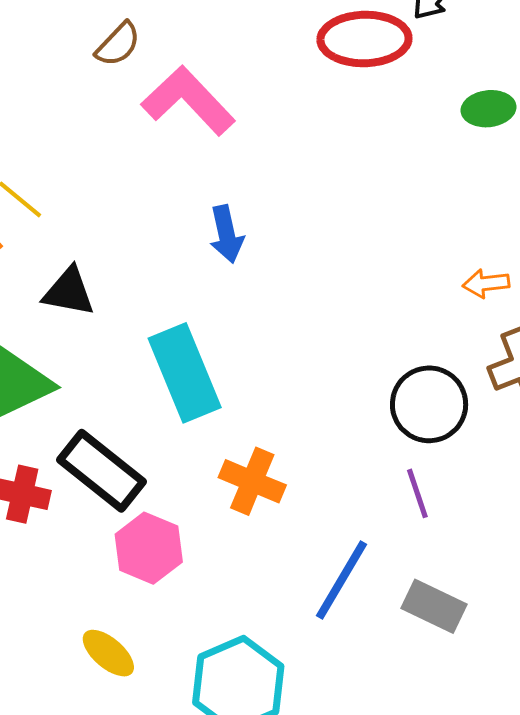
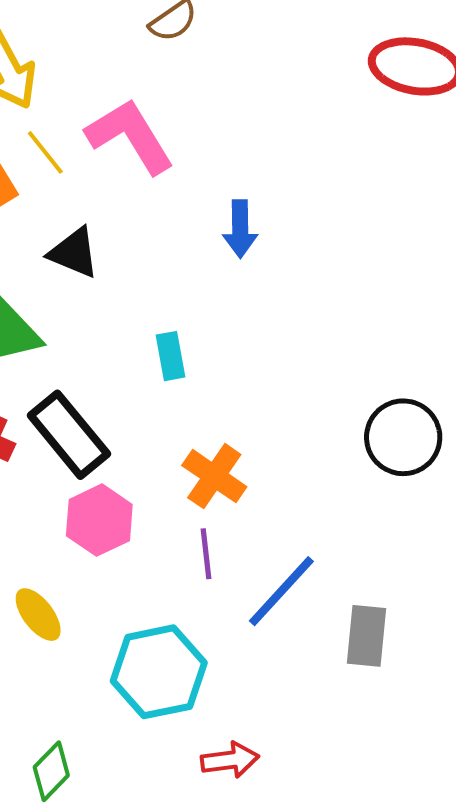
pink L-shape: (188, 101) -> (130, 136), moved
cyan rectangle: (185, 373) -> (171, 356), size x0.5
purple line: (417, 493) -> (206, 554), moved
gray rectangle: (434, 606) -> (366, 636), turned 58

